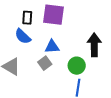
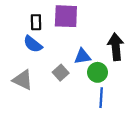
blue triangle: (52, 47) -> (82, 56), moved

